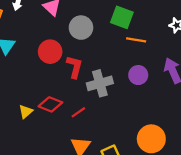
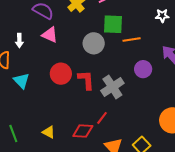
gray circle: (81, 28) -> (94, 43), moved
red diamond: (50, 104) -> (83, 131), moved
yellow triangle: (26, 112) -> (49, 132), moved, turned -32

